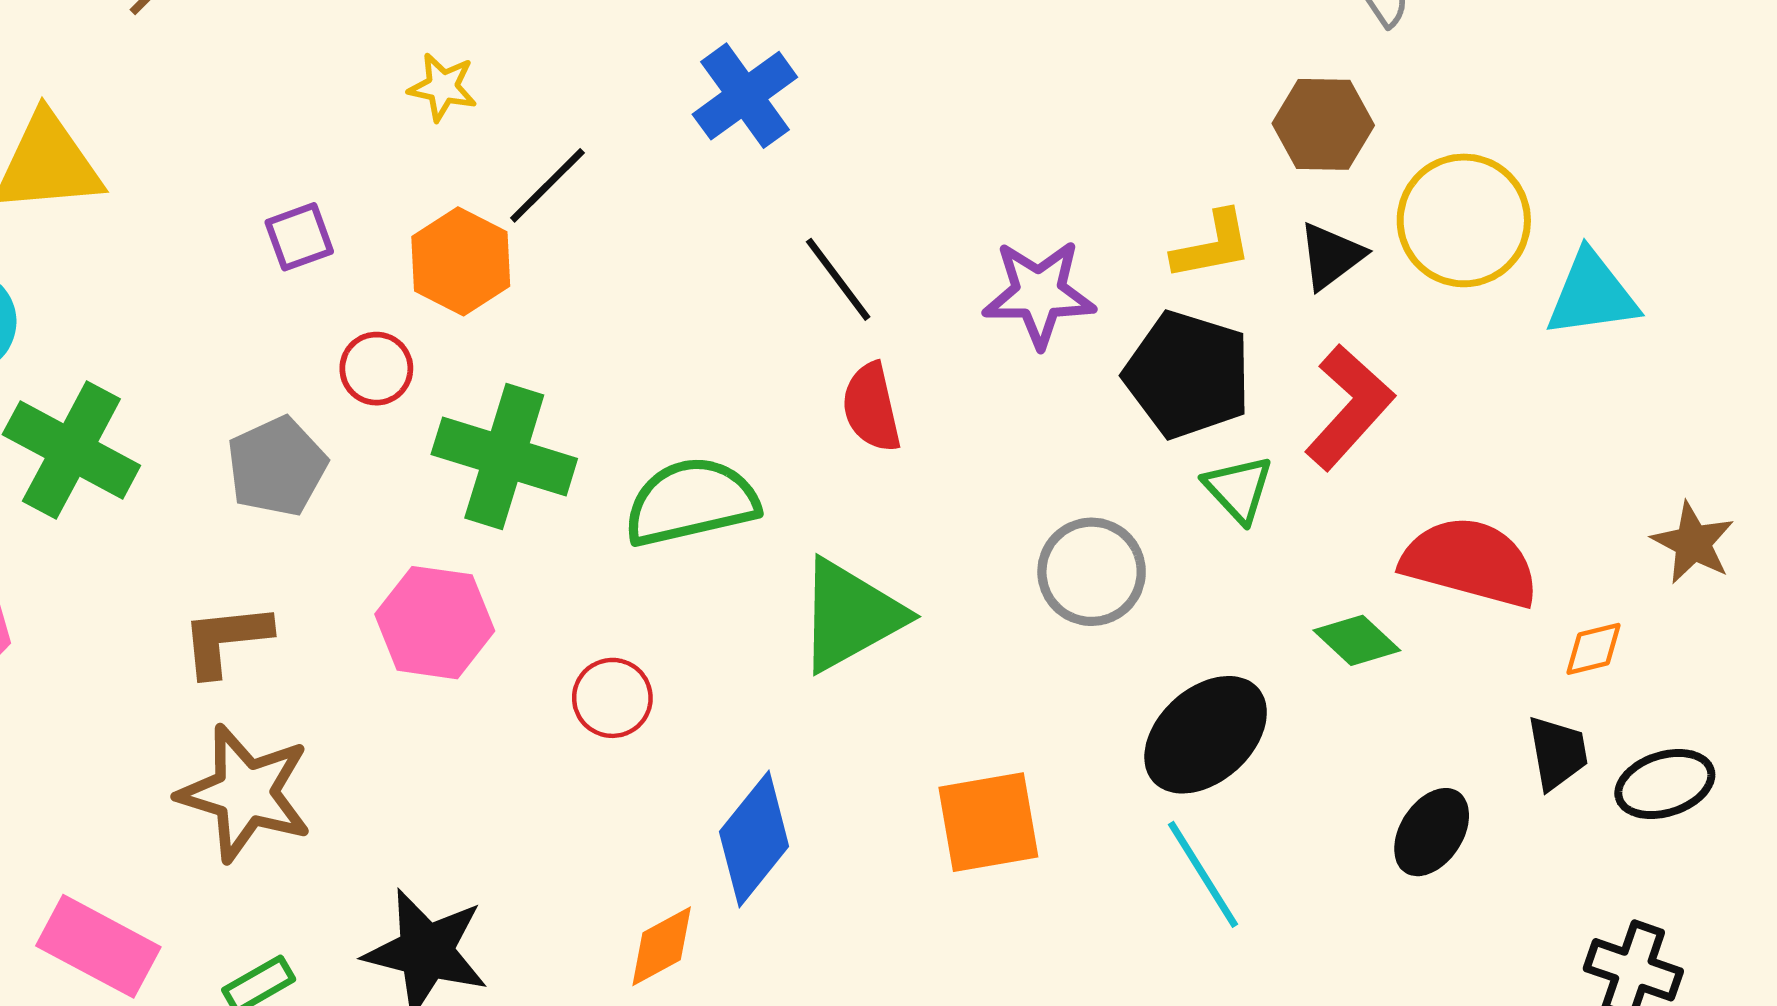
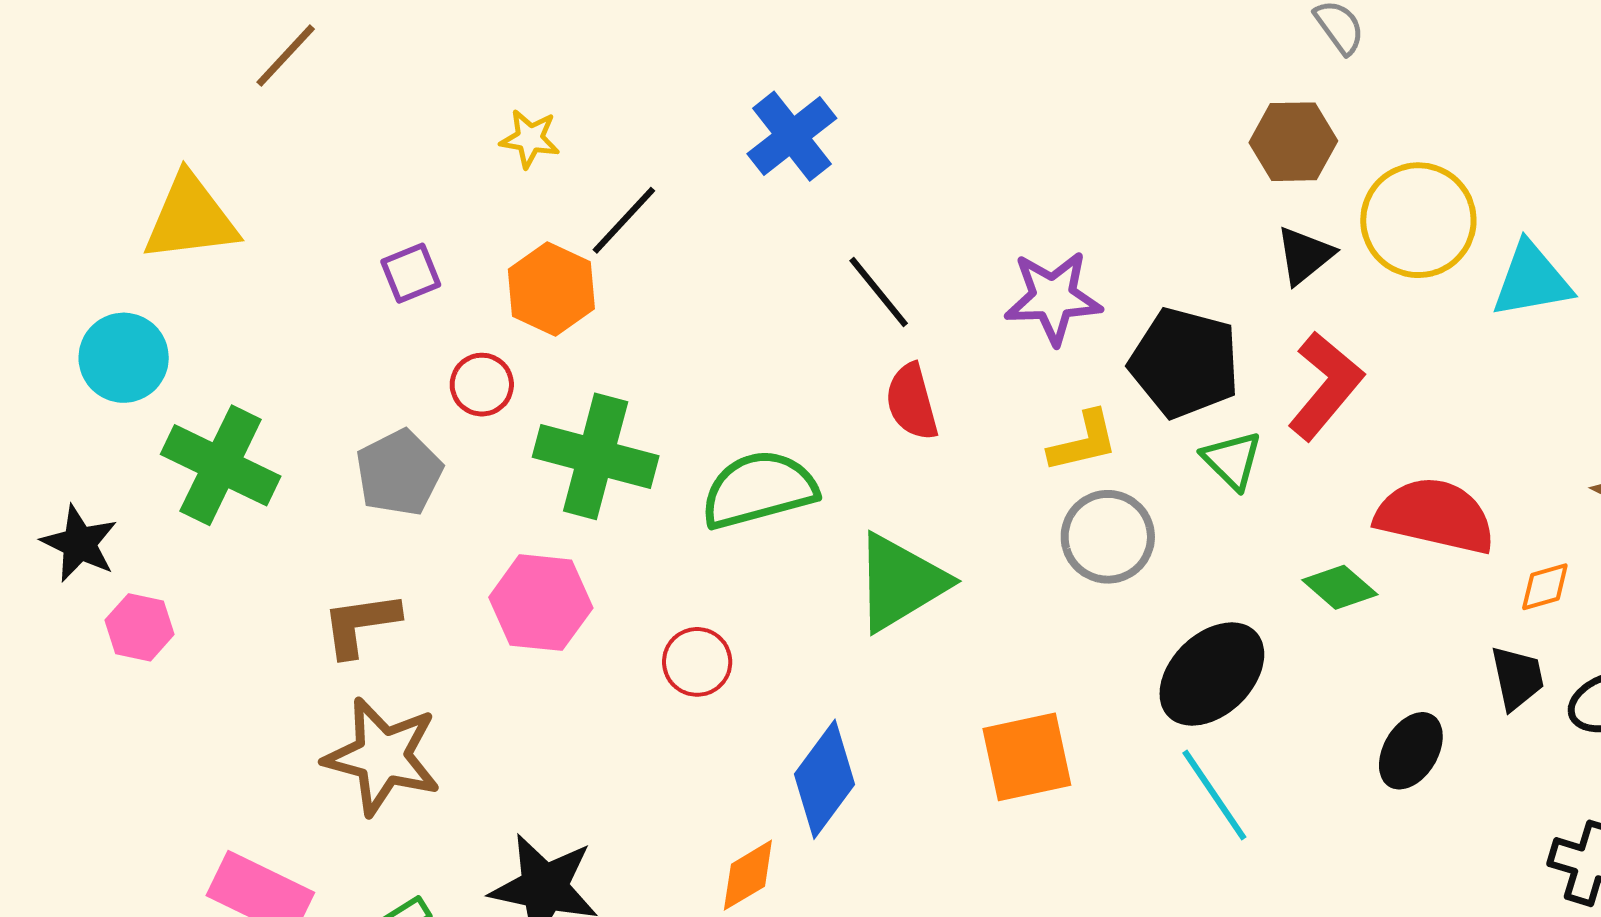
yellow L-shape: (1212, 245) -> (1083, 442), moved

